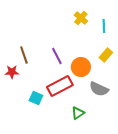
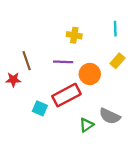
yellow cross: (81, 18) -> (74, 35), moved, turned -32
purple line: (57, 56) -> (63, 62), turned -60
gray semicircle: (99, 89) -> (110, 116), moved

